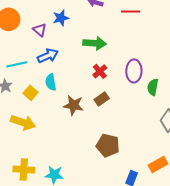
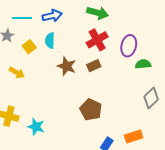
red cross: (100, 71) -> (97, 40), size x1.5
green semicircle: (153, 87) -> (143, 64), turned 63
yellow arrow: (23, 123) -> (17, 73), size x0.7

